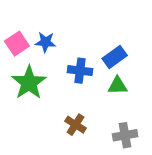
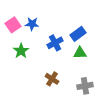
blue cross: (80, 71) -> (55, 43), turned -35
green star: (29, 83) -> (21, 51), size x0.7

